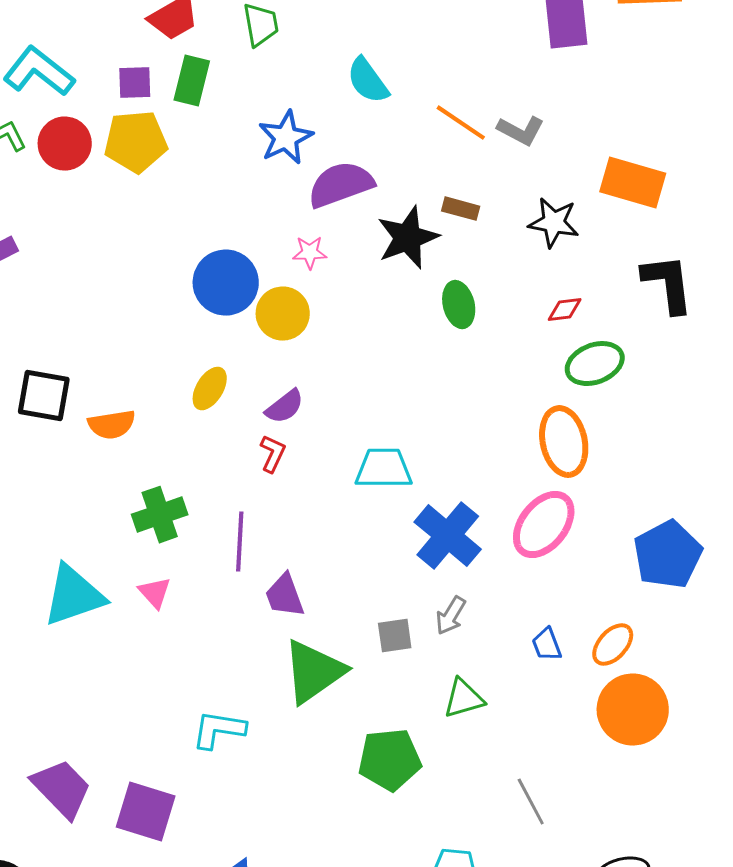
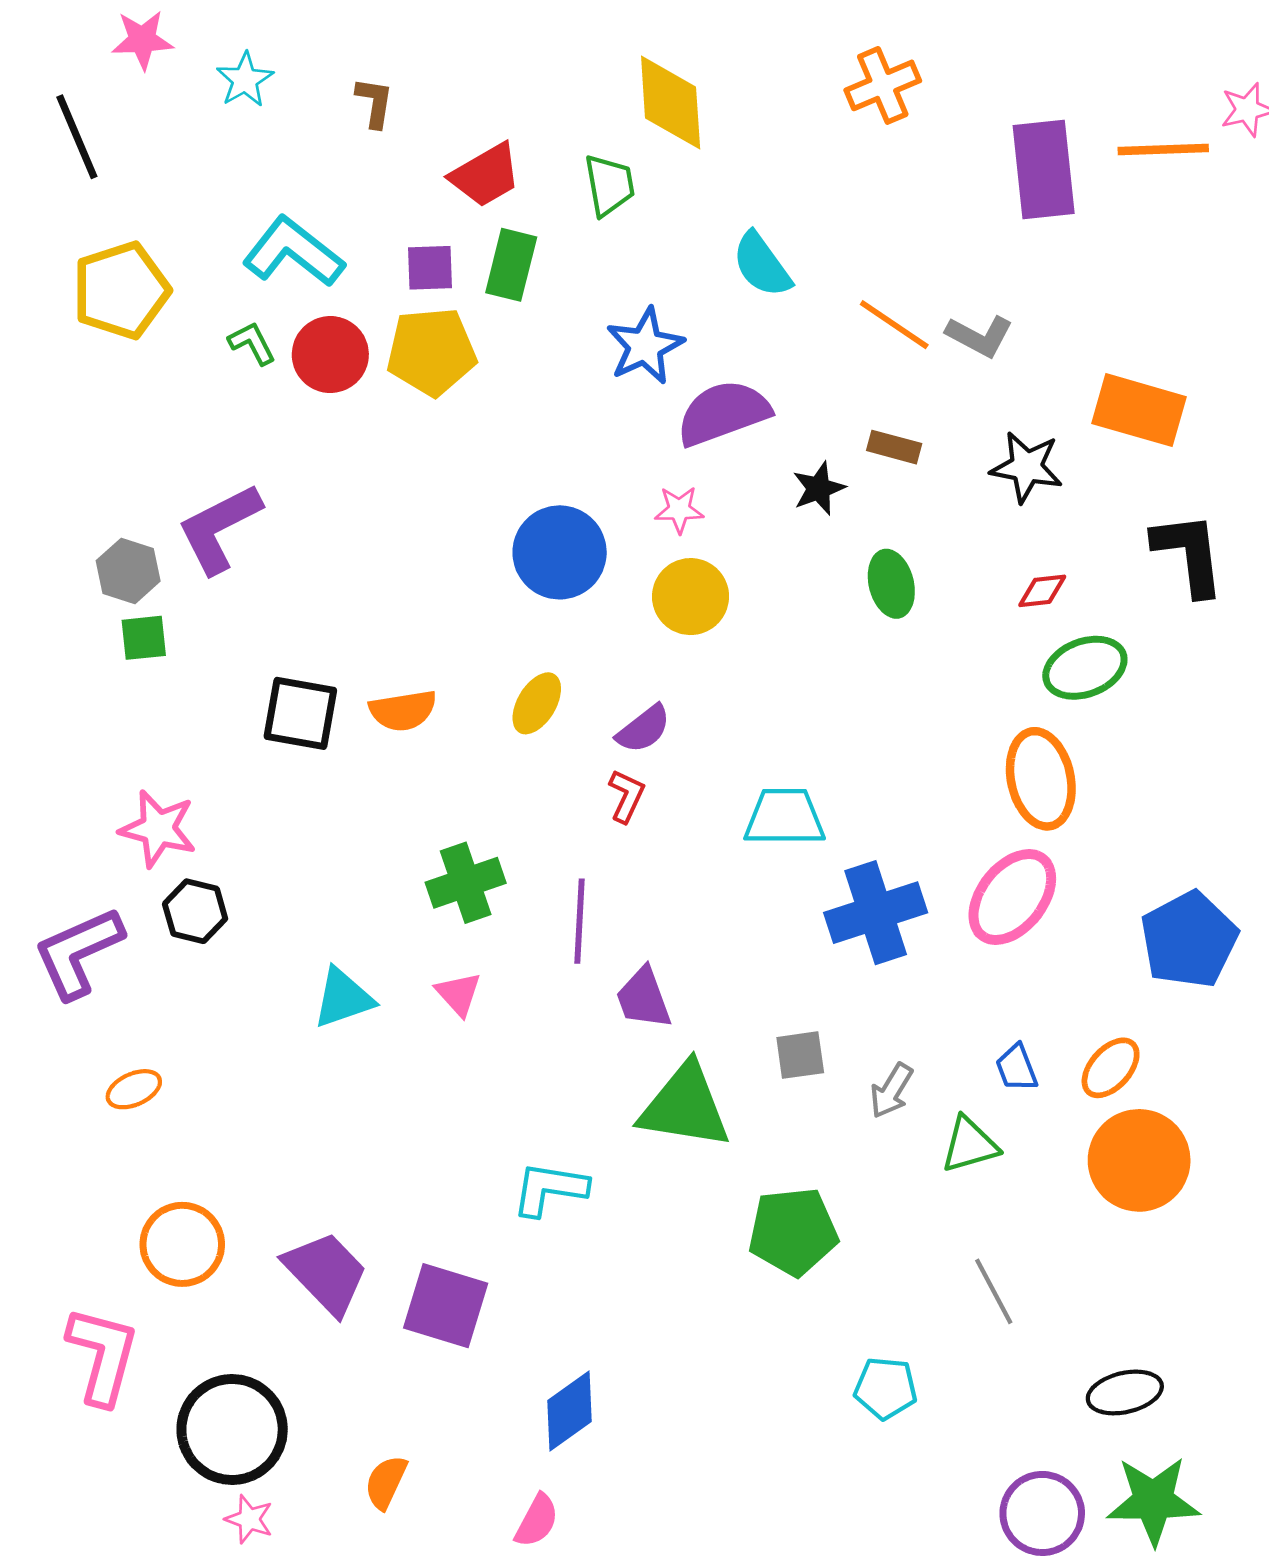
black star: (408, 238) -> (819, 488), size x0.6
yellow circle: (283, 314) -> (691, 597), moved
orange semicircle: (112, 425) -> (403, 710), moved
blue cross: (448, 536) -> (876, 913), turned 32
cyan triangle: (74, 596) -> (343, 998), size x0.7
gray arrow: (451, 616) -> (891, 1091), moved
green triangle: (314, 672) -> (685, 1106), turned 44
green triangle: (464, 699) -> (970, 1145), moved

